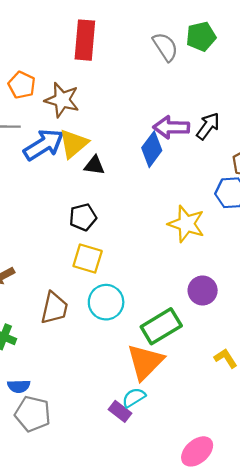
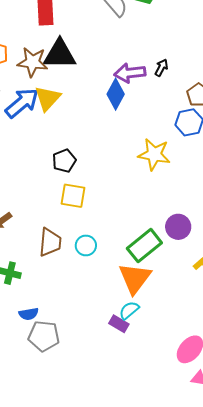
black arrow: (208, 126) -> (161, 68), size x0.7
black triangle: (94, 165) -> (60, 54), moved, size x1.8
purple circle: (203, 290) -> (178, 227), moved
cyan circle: (106, 302) -> (86, 245), moved, size x0.7

